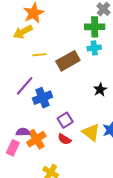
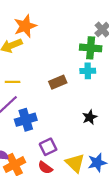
yellow line: (39, 55) -> (13, 82), moved
brown rectangle: (68, 61) -> (58, 82), size x0.7

